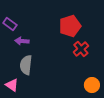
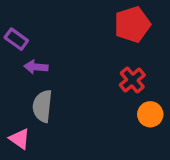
red pentagon: (70, 26) -> (132, 24), moved
orange circle: (92, 85) -> (150, 114), moved

